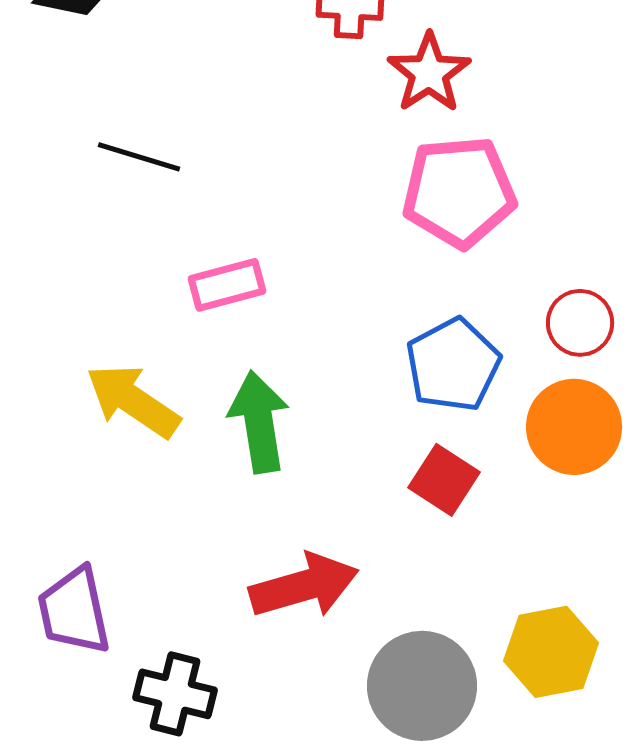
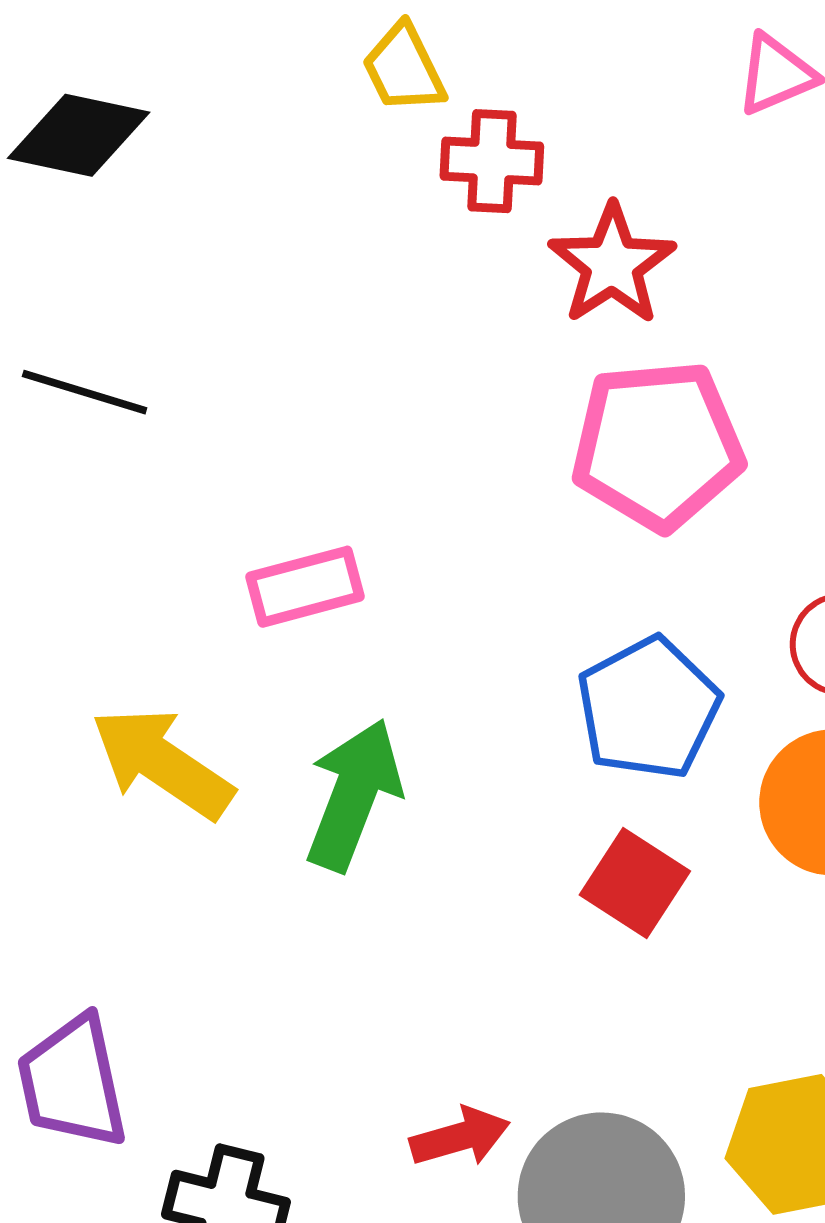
black line: (139, 157) -> (85, 392), moved
green arrow: (259, 422) -> (354, 795), turned 30
red arrow: (304, 586) -> (460, 1137), moved, size x0.6

